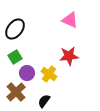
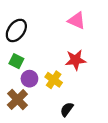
green square: (15, 57) -> (16, 61), turned -32
black semicircle: (44, 101) -> (67, 109), moved

